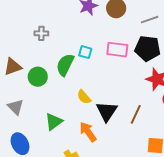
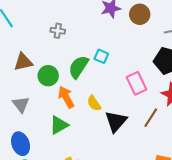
pink rectangle: (117, 50) -> (136, 83), moved, turned 50
brown line: (136, 114) -> (151, 118), moved
orange arrow: (88, 132) -> (66, 97), moved

